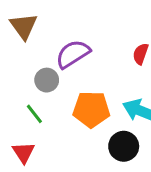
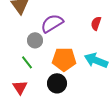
black circle: (124, 146) -> (57, 83), moved

